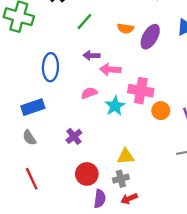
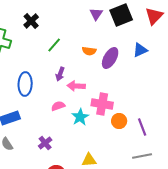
purple arrow: (92, 55) -> (60, 74), turned -72

